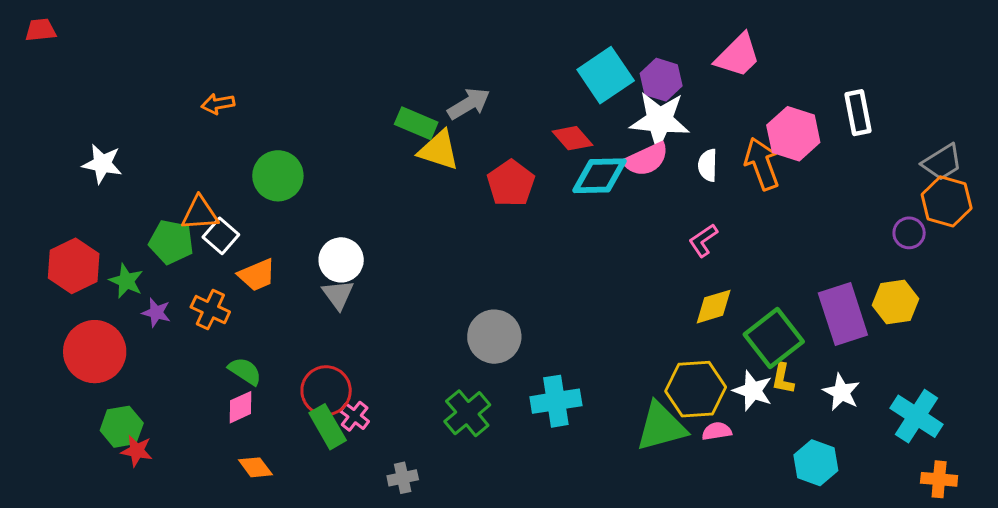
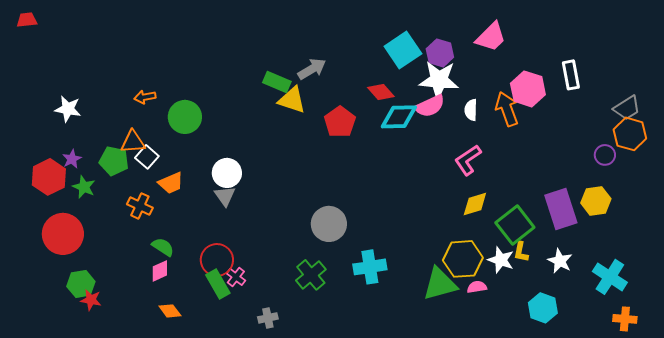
orange arrow: (218, 104) -> (145, 97), moved
pink L-shape: (703, 240) -> (468, 160), size x1.4
purple star: (156, 313) -> (72, 159), moved, turned 30

